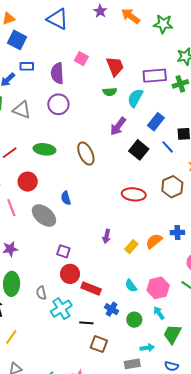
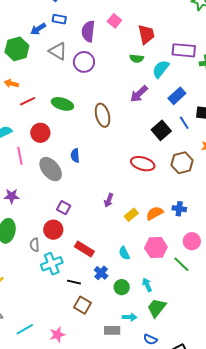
gray triangle: (22, 110) -> (58, 51), moved
black square: (139, 150) -> (161, 130), moved
red circle: (70, 274) -> (53, 230), moved
pink hexagon: (158, 288) -> (156, 247), moved

